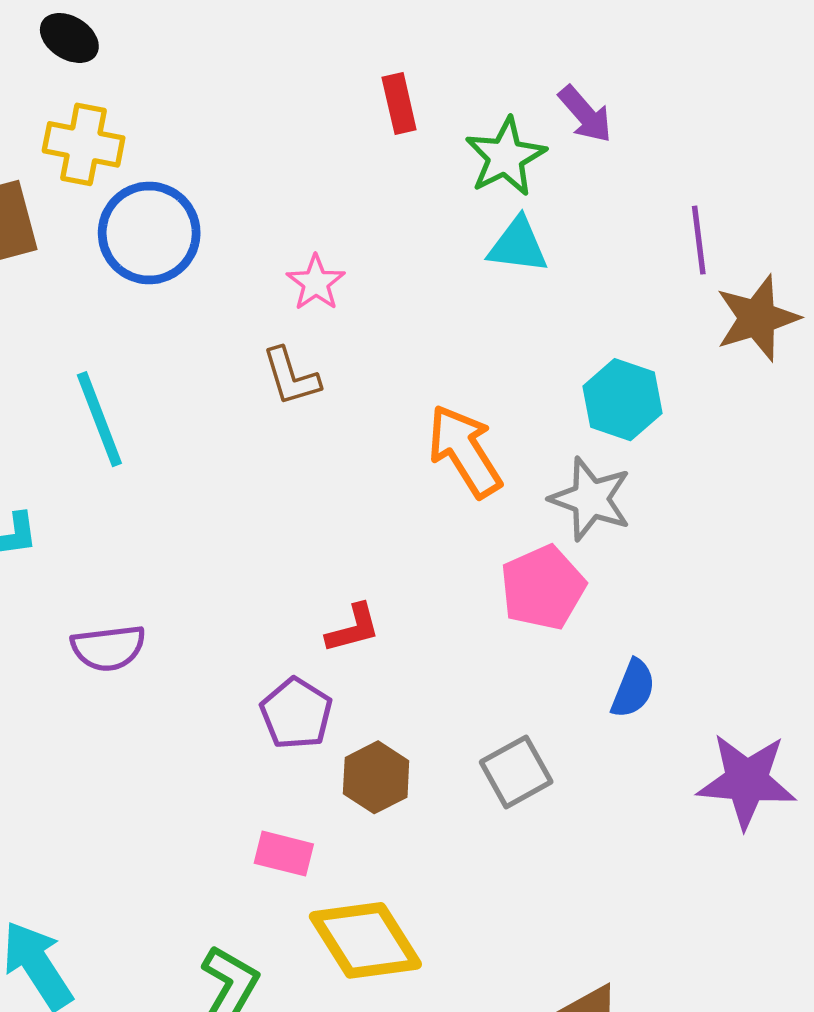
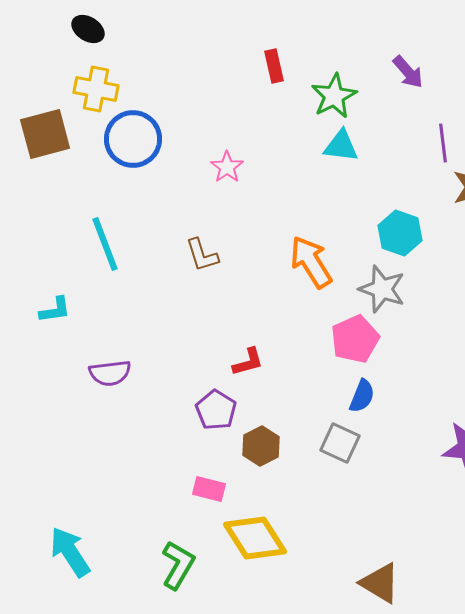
purple arrow: (585, 114) -> (408, 72), moved
brown L-shape: (291, 377) -> (202, 255), moved
blue semicircle: (633, 689) -> (362, 396), moved
gray square: (516, 772) -> (340, 443), turned -36

